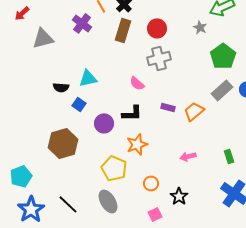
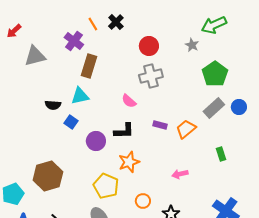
brown rectangle: (123, 30) -> (89, 66), moved
brown hexagon: (63, 143) -> (48, 176), moved
green rectangle: (229, 156) -> (221, 154), moved

